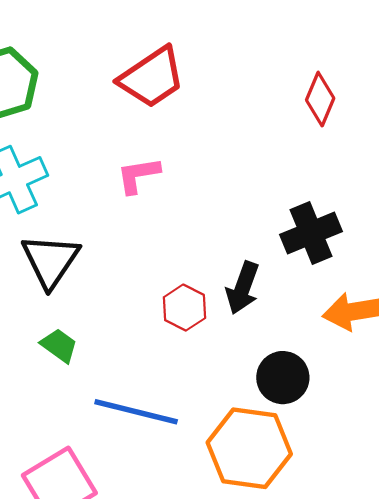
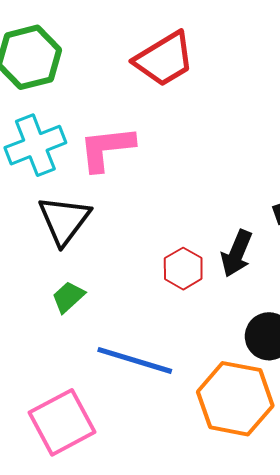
pink L-shape: (138, 175) -> (107, 148), moved, size x1.4
green trapezoid: (59, 345) -> (68, 297), turned -81

